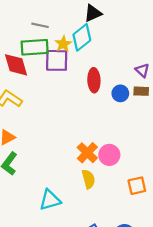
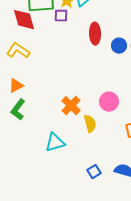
purple square: (57, 60) -> (61, 16), size x0.6
orange cross: (87, 153) -> (71, 106), moved

